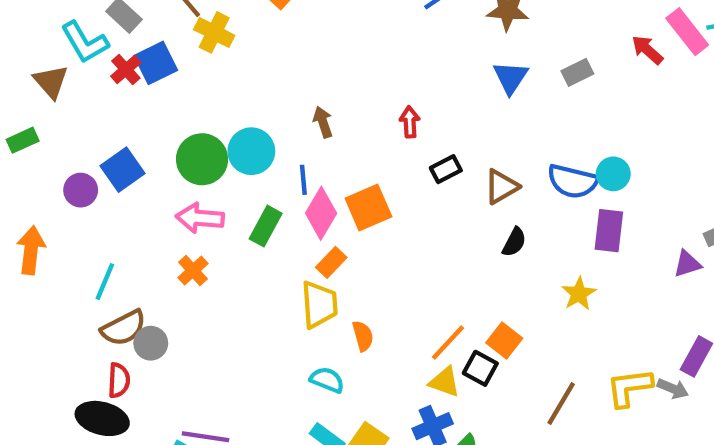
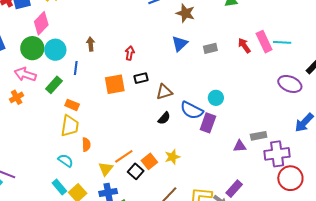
blue semicircle: (573, 181) -> (192, 110), moved
orange square: (368, 207) -> (115, 84), moved
pink diamond: (321, 213) -> (41, 23), moved
orange rectangle: (331, 262) -> (72, 105), moved, turned 56
yellow star: (579, 294) -> (172, 157), moved
yellow triangle: (444, 382) -> (106, 169), moved, turned 35

